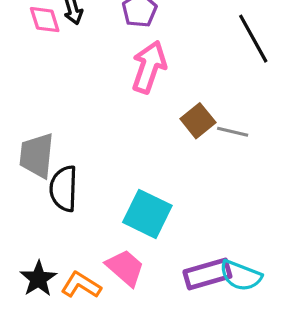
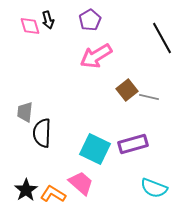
pink arrow: (149, 67) -> (96, 56), turned -140
gray trapezoid: (37, 155) -> (25, 112), size x0.7
purple rectangle: (207, 274) -> (133, 144), moved

